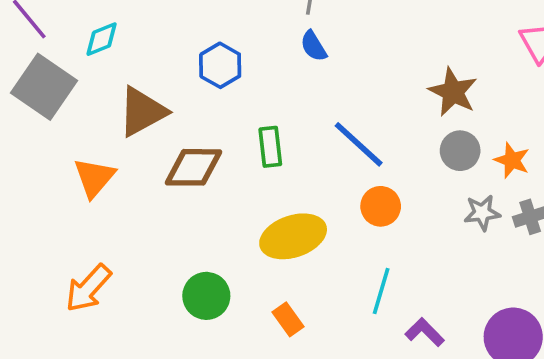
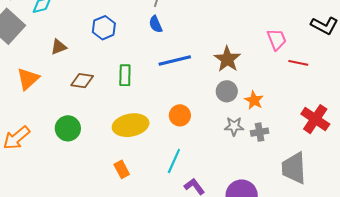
brown triangle: (142, 112) -> (59, 47), size x0.6
blue line: (359, 144) -> (175, 61), moved, turned -64
brown diamond: (194, 167) -> (82, 81), size x0.7
green circle: (206, 296) -> (68, 128), moved

